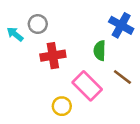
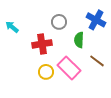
gray circle: (38, 24) -> (59, 22), moved
yellow circle: (62, 106) -> (46, 72), moved

